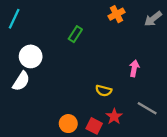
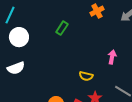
white circle: (31, 56) -> (19, 37), moved
white semicircle: (21, 81) -> (16, 68), turned 36

